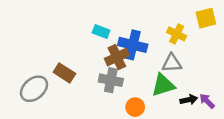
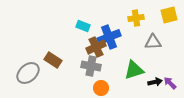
yellow cross: (177, 34) -> (136, 18), moved, turned -35
blue cross: (133, 45) -> (109, 37), turned -35
gray triangle: (172, 63) -> (153, 42), moved
orange circle: (135, 107) -> (101, 88), moved

